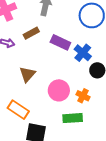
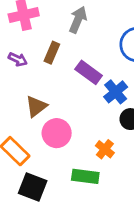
brown rectangle: (31, 33) -> (52, 53), turned -49
pink circle: (59, 90) -> (57, 133), moved

